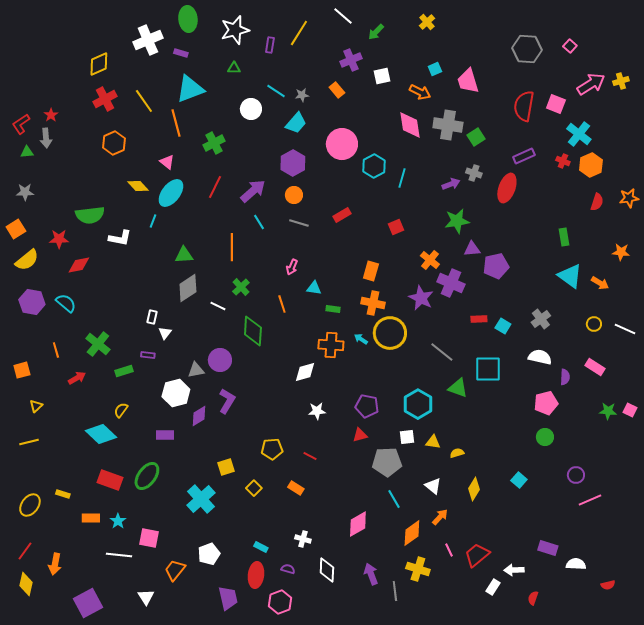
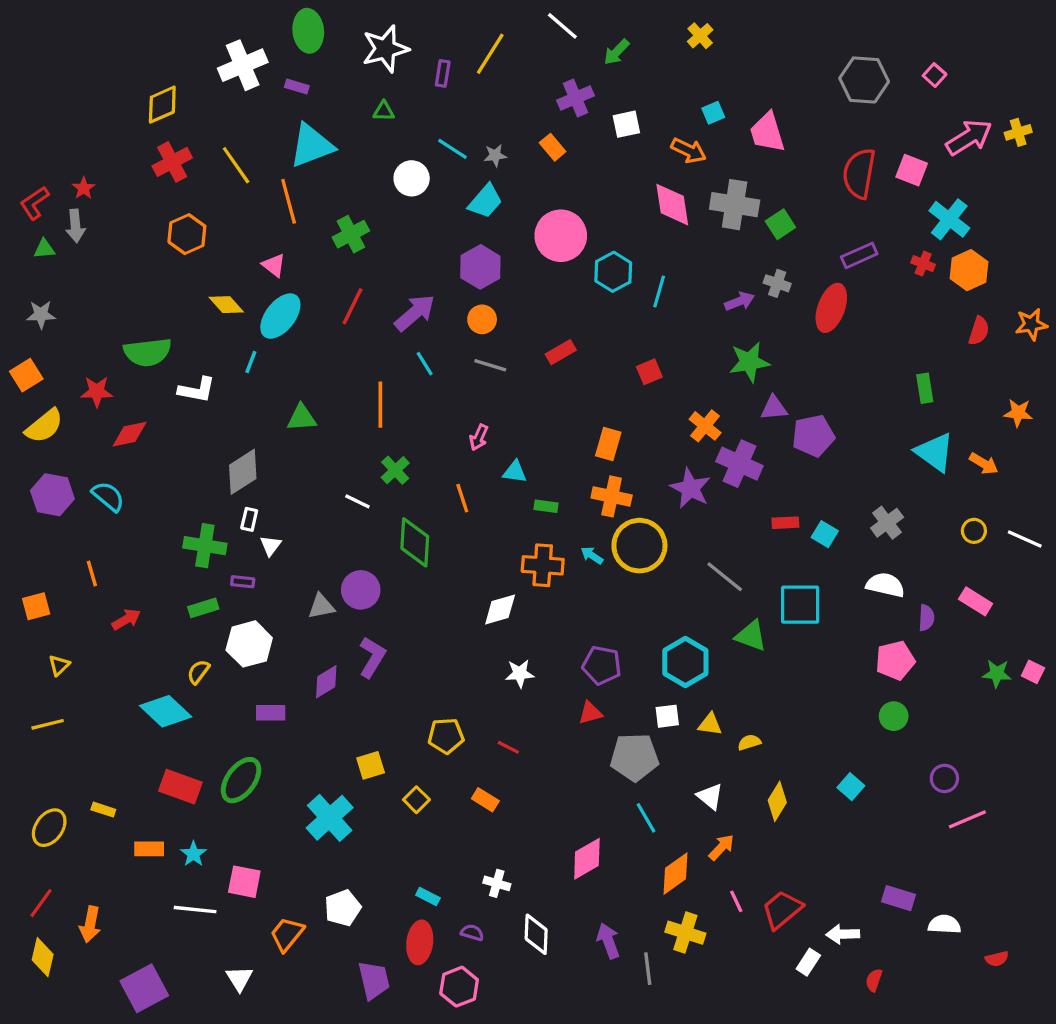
gray diamond: (188, 288) -> (243, 472), moved
green cross: (98, 344) -> (205, 546), moved, turned -30
white hexagon: (176, 393) -> (249, 644), moved

